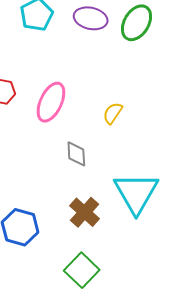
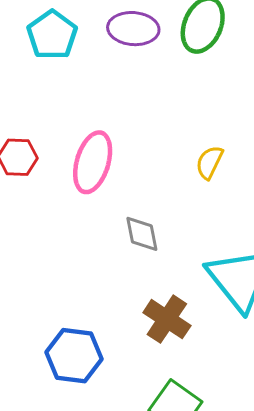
yellow semicircle: (113, 113) -> (209, 162), moved

